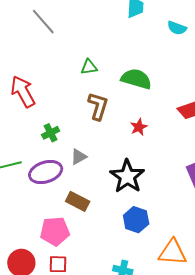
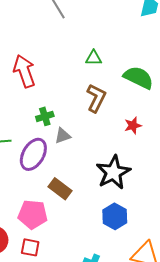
gray triangle: (79, 157) -> (63, 136), moved
purple ellipse: (46, 172) -> (33, 154), turned -52

